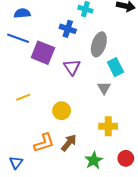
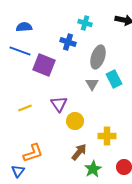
purple triangle: (72, 67) -> (59, 104), moved
gray triangle: (104, 88) -> (92, 84), moved
yellow circle: (62, 111) -> (75, 121), moved
orange L-shape: (44, 143) -> (33, 153), moved
brown arrow: (69, 143) -> (79, 152), moved

